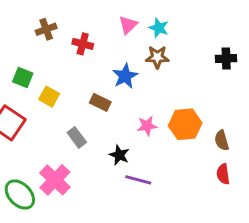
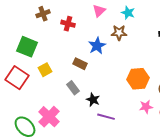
cyan star: (159, 28) -> (128, 13), moved
green square: (23, 78) -> (27, 47), size x1.5
yellow square: (49, 97) -> (45, 70), moved, turned 32
pink star: (147, 126) -> (146, 107), moved
gray rectangle: (77, 137) -> (73, 88), moved

